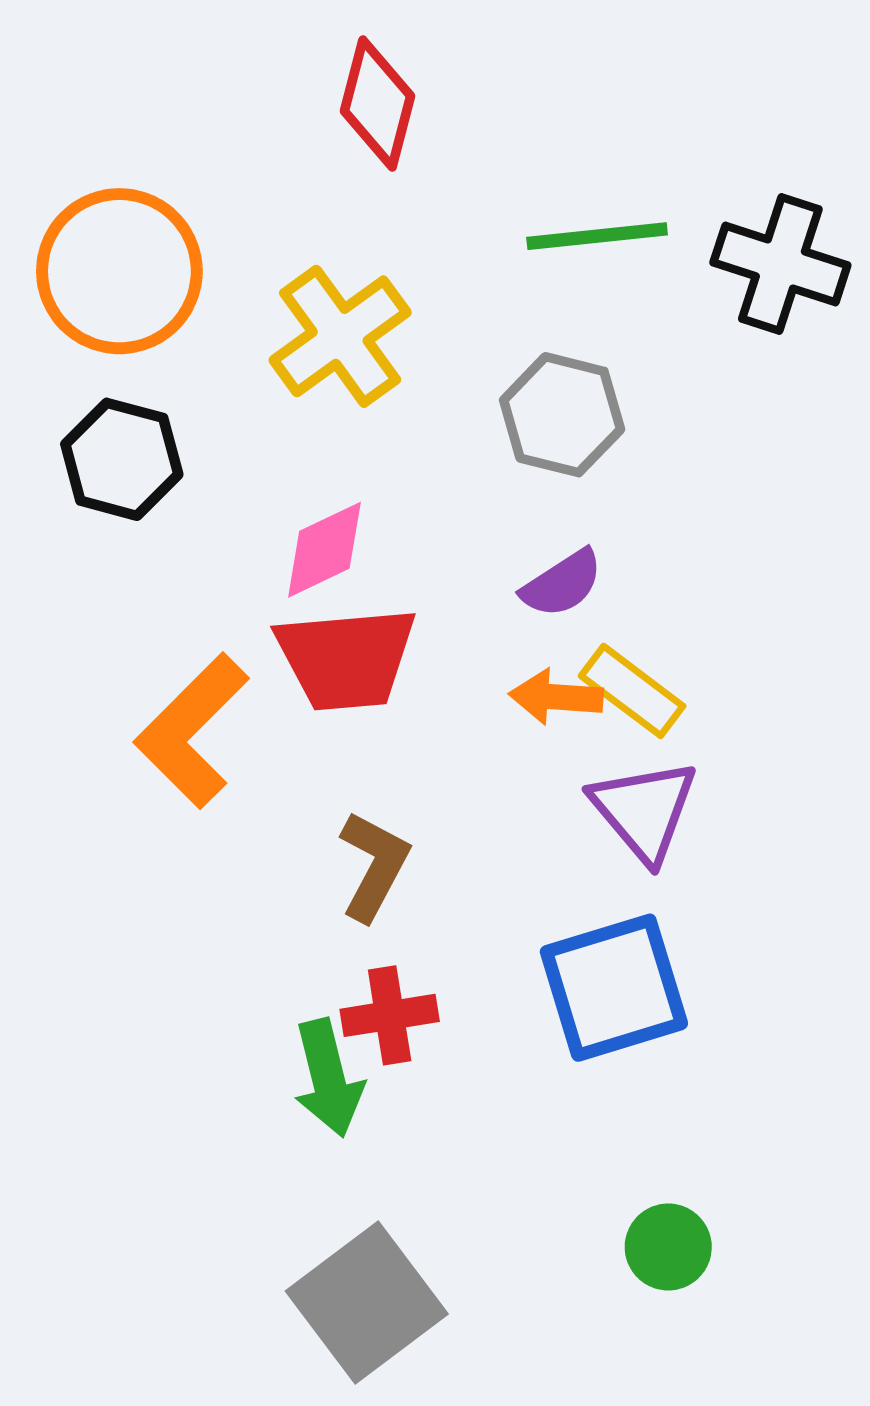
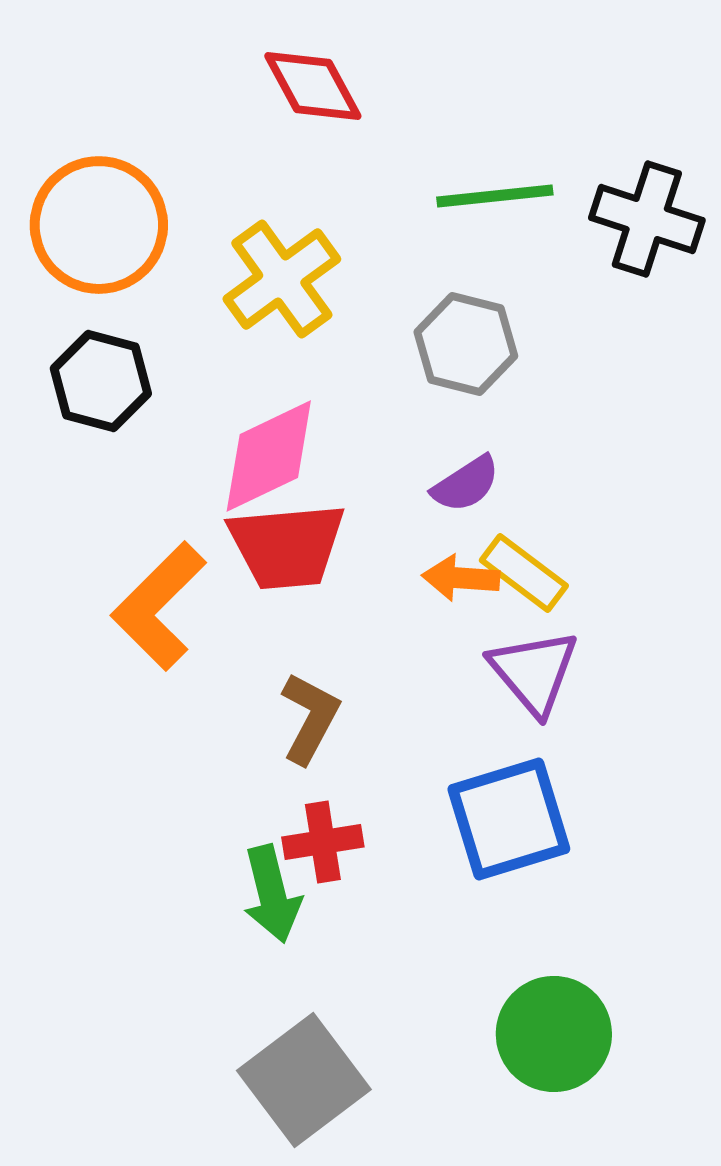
red diamond: (378, 104) -> (313, 86), turned -43
pink diamond: (324, 550) -> (269, 456), size x1.4
green circle: (668, 1247) -> (554, 1034), size x1.6

